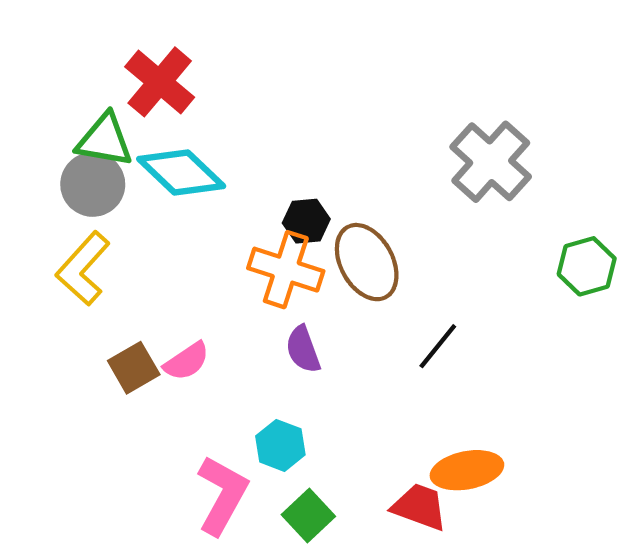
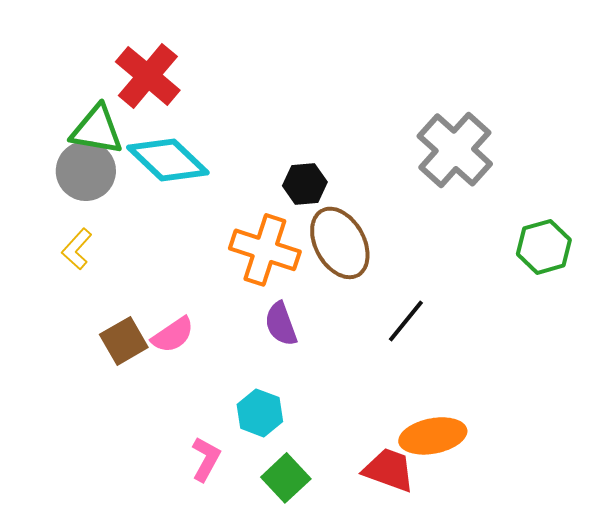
black hexagon: (306, 221) -> (305, 184), moved
yellow L-shape: (83, 269) -> (77, 249), size x0.6
pink L-shape: (222, 495) -> (206, 459), size x0.6

